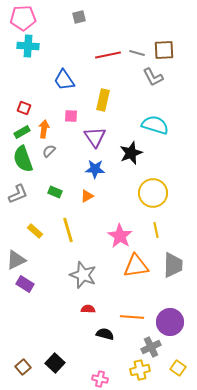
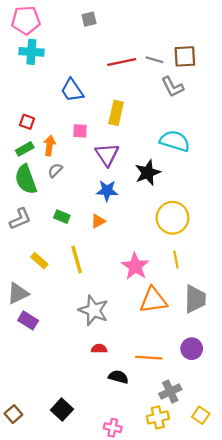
purple circle: (170, 322) -> (192, 349), moved, size x0.7
brown square: (23, 367) -> (13, 414), moved

